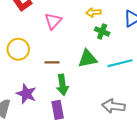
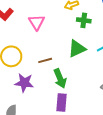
purple star: (26, 94) -> (24, 83), moved
purple rectangle: (58, 110) -> (62, 102), turned 30

